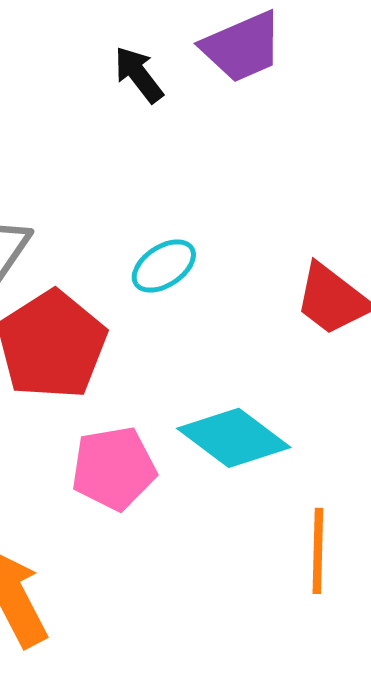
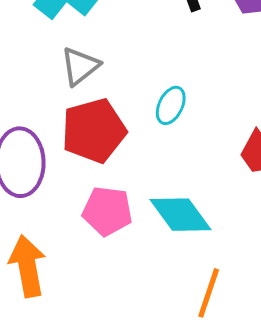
cyan ellipse: (164, 266) -> (171, 105), turned -48

